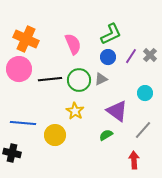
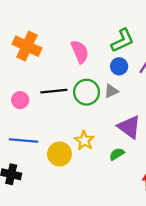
pink circle: (19, 69) -> (20, 100), moved, size x0.6
yellow star: (75, 111) -> (84, 141), moved

